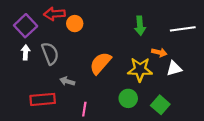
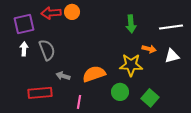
orange circle: (75, 24) -> (72, 12), moved
purple square: (26, 26) -> (24, 24), turned 30
orange semicircle: (100, 63) -> (94, 74), moved, turned 30
white triangle: (174, 68) -> (172, 56), moved

